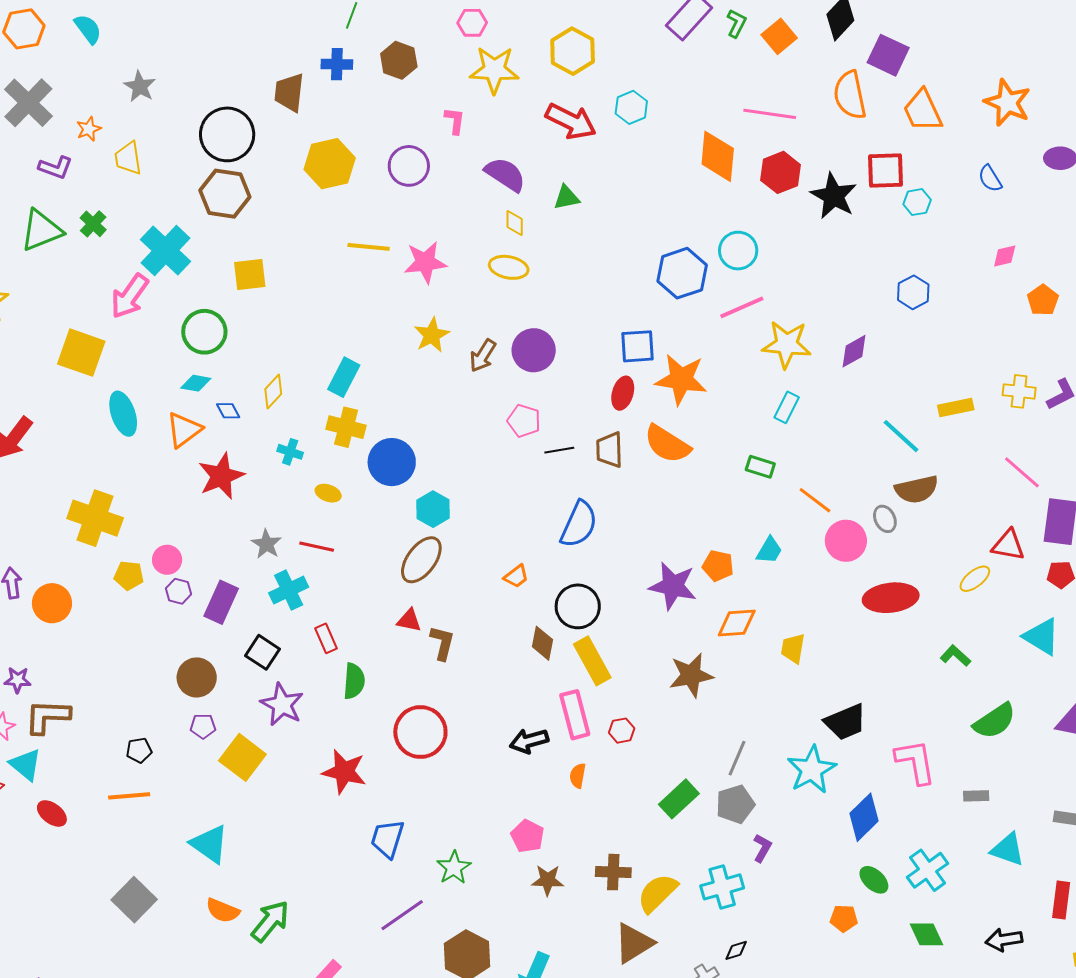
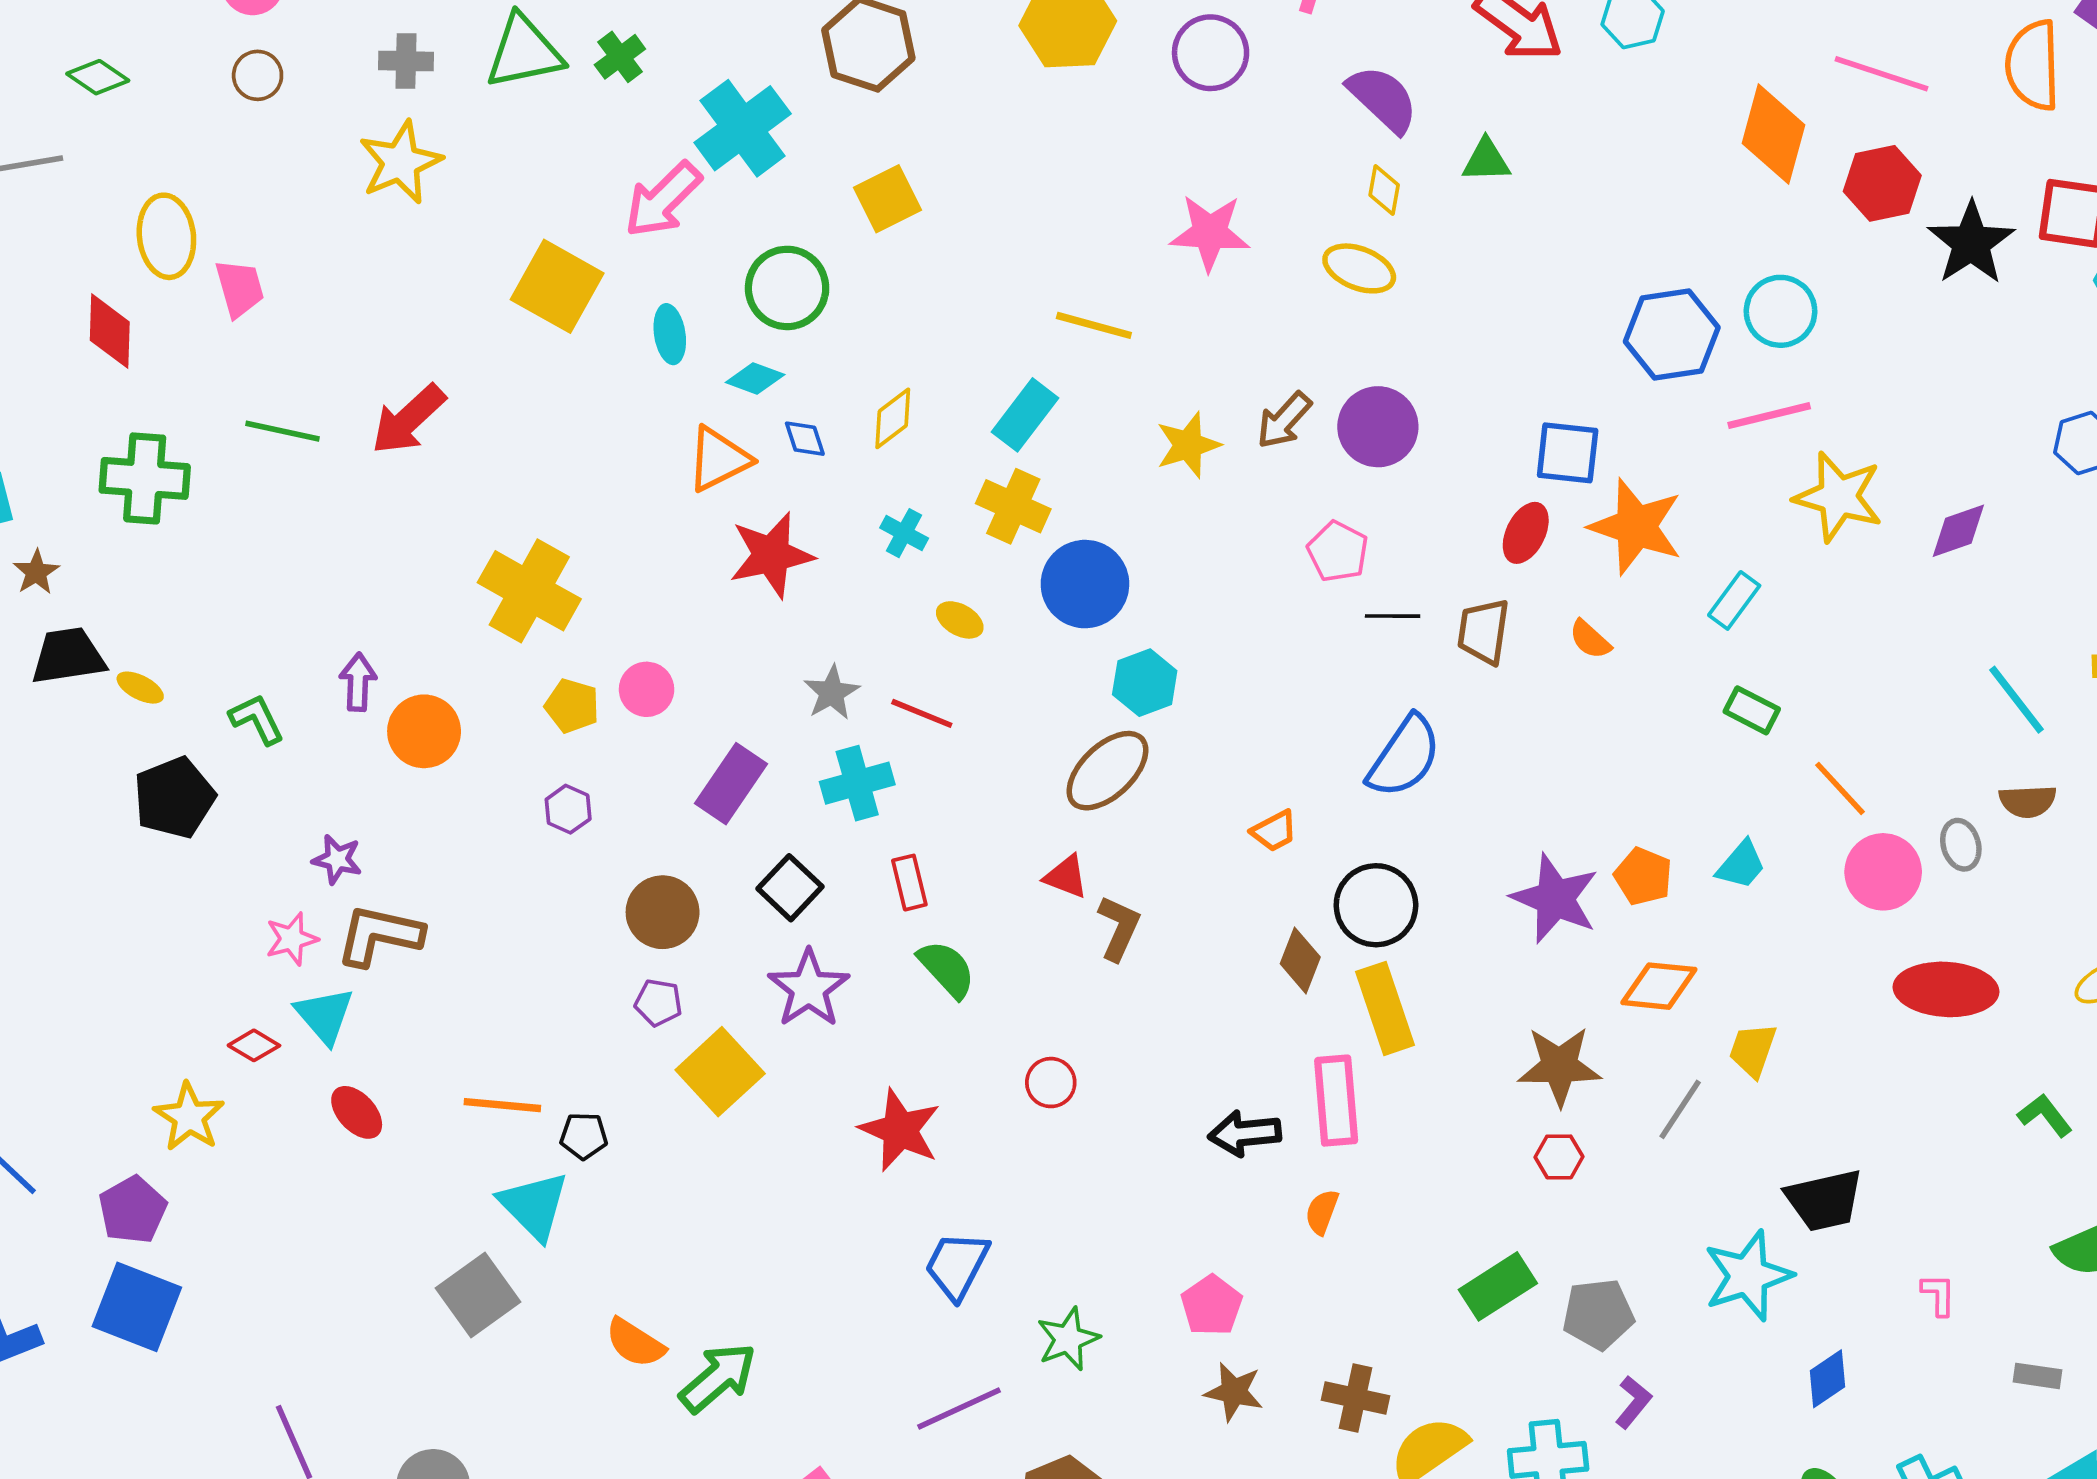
yellow line: (369, 247) -> (1094, 325), moved
yellow square: (250, 275) -> (888, 199), turned -30
yellow star: (432, 335) -> (1188, 445), moved
cyan rectangle: (787, 407) -> (1734, 600), moved
cyan ellipse: (123, 414) -> (670, 334), moved, size x0.7
orange semicircle: (667, 444) -> (1590, 639), size x0.5
brown semicircle: (917, 489) -> (2028, 801), size x0.7
purple hexagon: (179, 591) -> (568, 809), moved
green semicircle: (354, 681) -> (947, 969), turned -57
red hexagon: (622, 731) -> (1559, 1157), moved
red circle: (420, 732) -> (1051, 1083), size x0.5
black pentagon: (139, 750) -> (584, 1136), moved
gray line: (737, 758) -> (1680, 1109), moved
pink L-shape: (915, 762) -> (1938, 1295), size x0.5
blue diamond: (864, 817) -> (1827, 1379), size x0.7
cyan triangle: (210, 844) -> (534, 1206), moved

